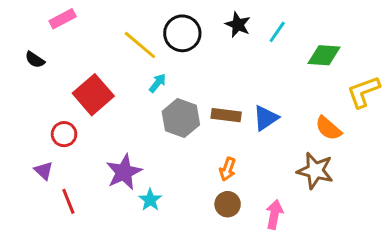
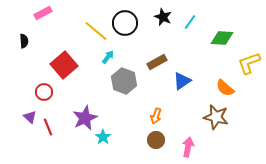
black semicircle: (35, 60) -> (24, 41), turned -128
brown rectangle: (226, 115) -> (157, 62), moved, turned -36
red line: (68, 201) -> (48, 127), moved

